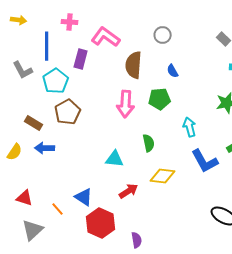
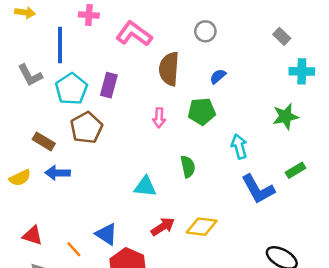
purple rectangle: (81, 59) -> (109, 85), moved
blue semicircle: (173, 71) -> (218, 76), turned 80
pink arrow: (126, 104) -> (159, 118), size x0.6
yellow semicircle: (15, 152) -> (20, 178), turned 30
yellow diamond: (163, 176) -> (202, 227), moved

